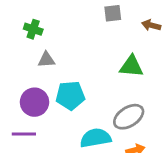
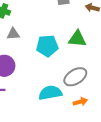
cyan pentagon: (70, 95) -> (47, 46), moved

